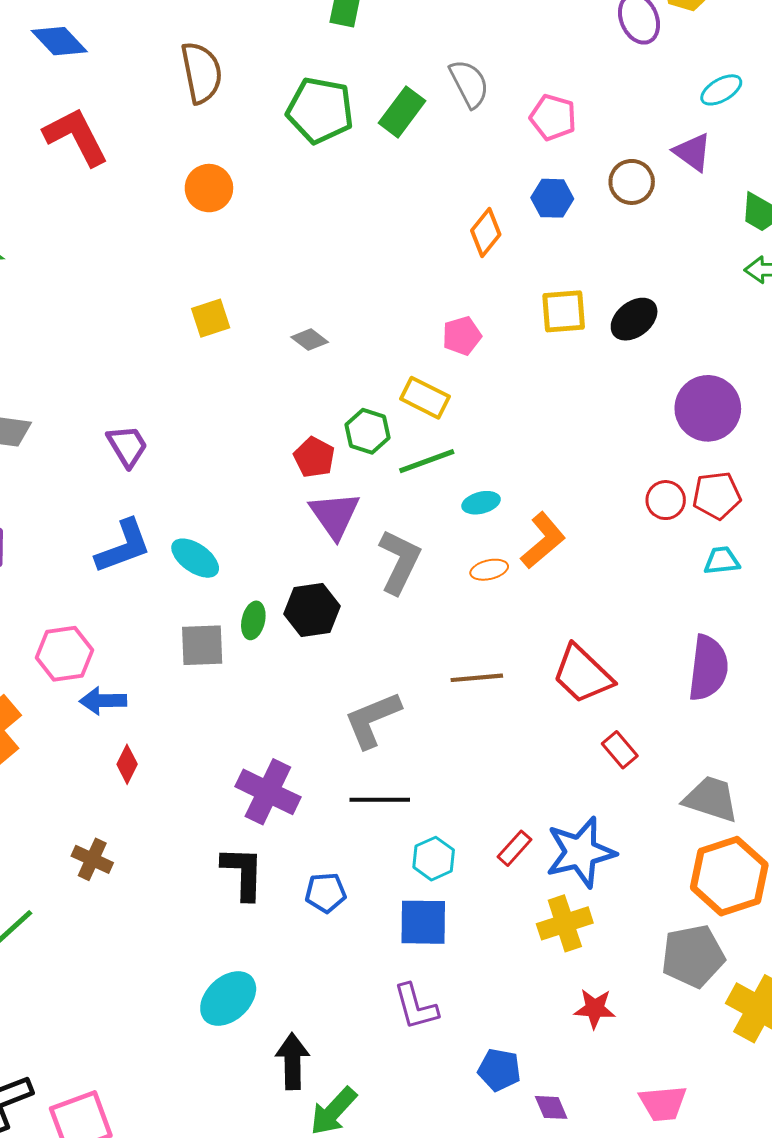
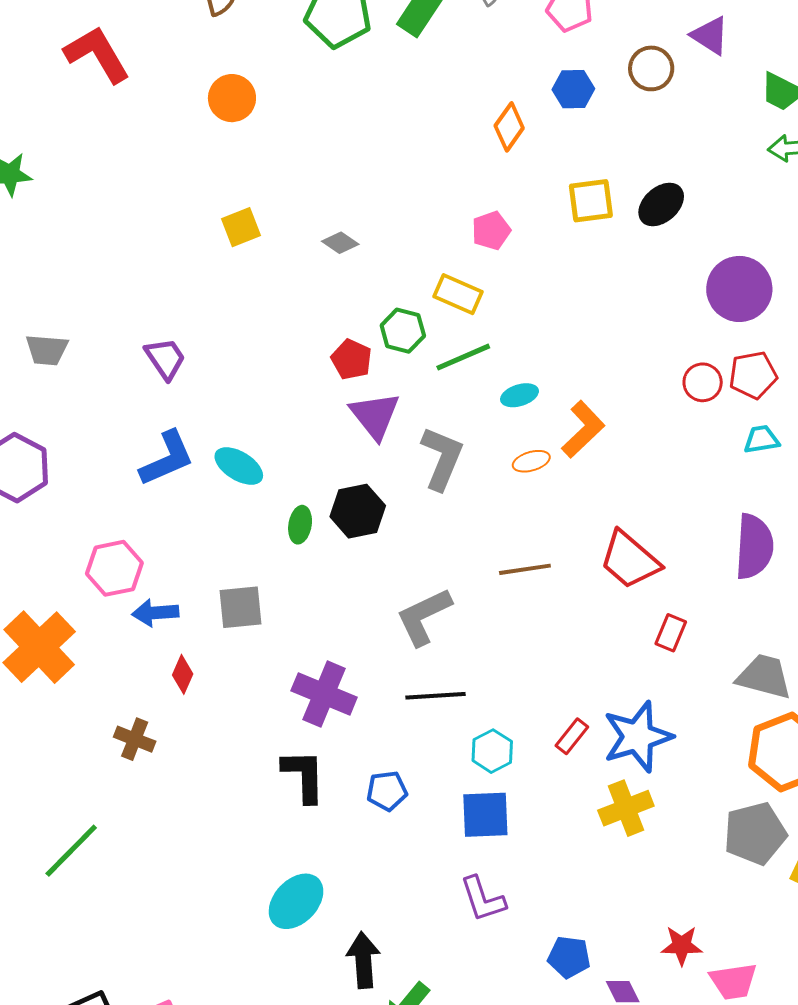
gray square: (202, 645) -> (240, 607), moved
red rectangle: (620, 750) -> (671, 633), turned 66
brown cross: (92, 859) -> (135, 739), moved
red star: (595, 1009) -> (682, 945), moved

